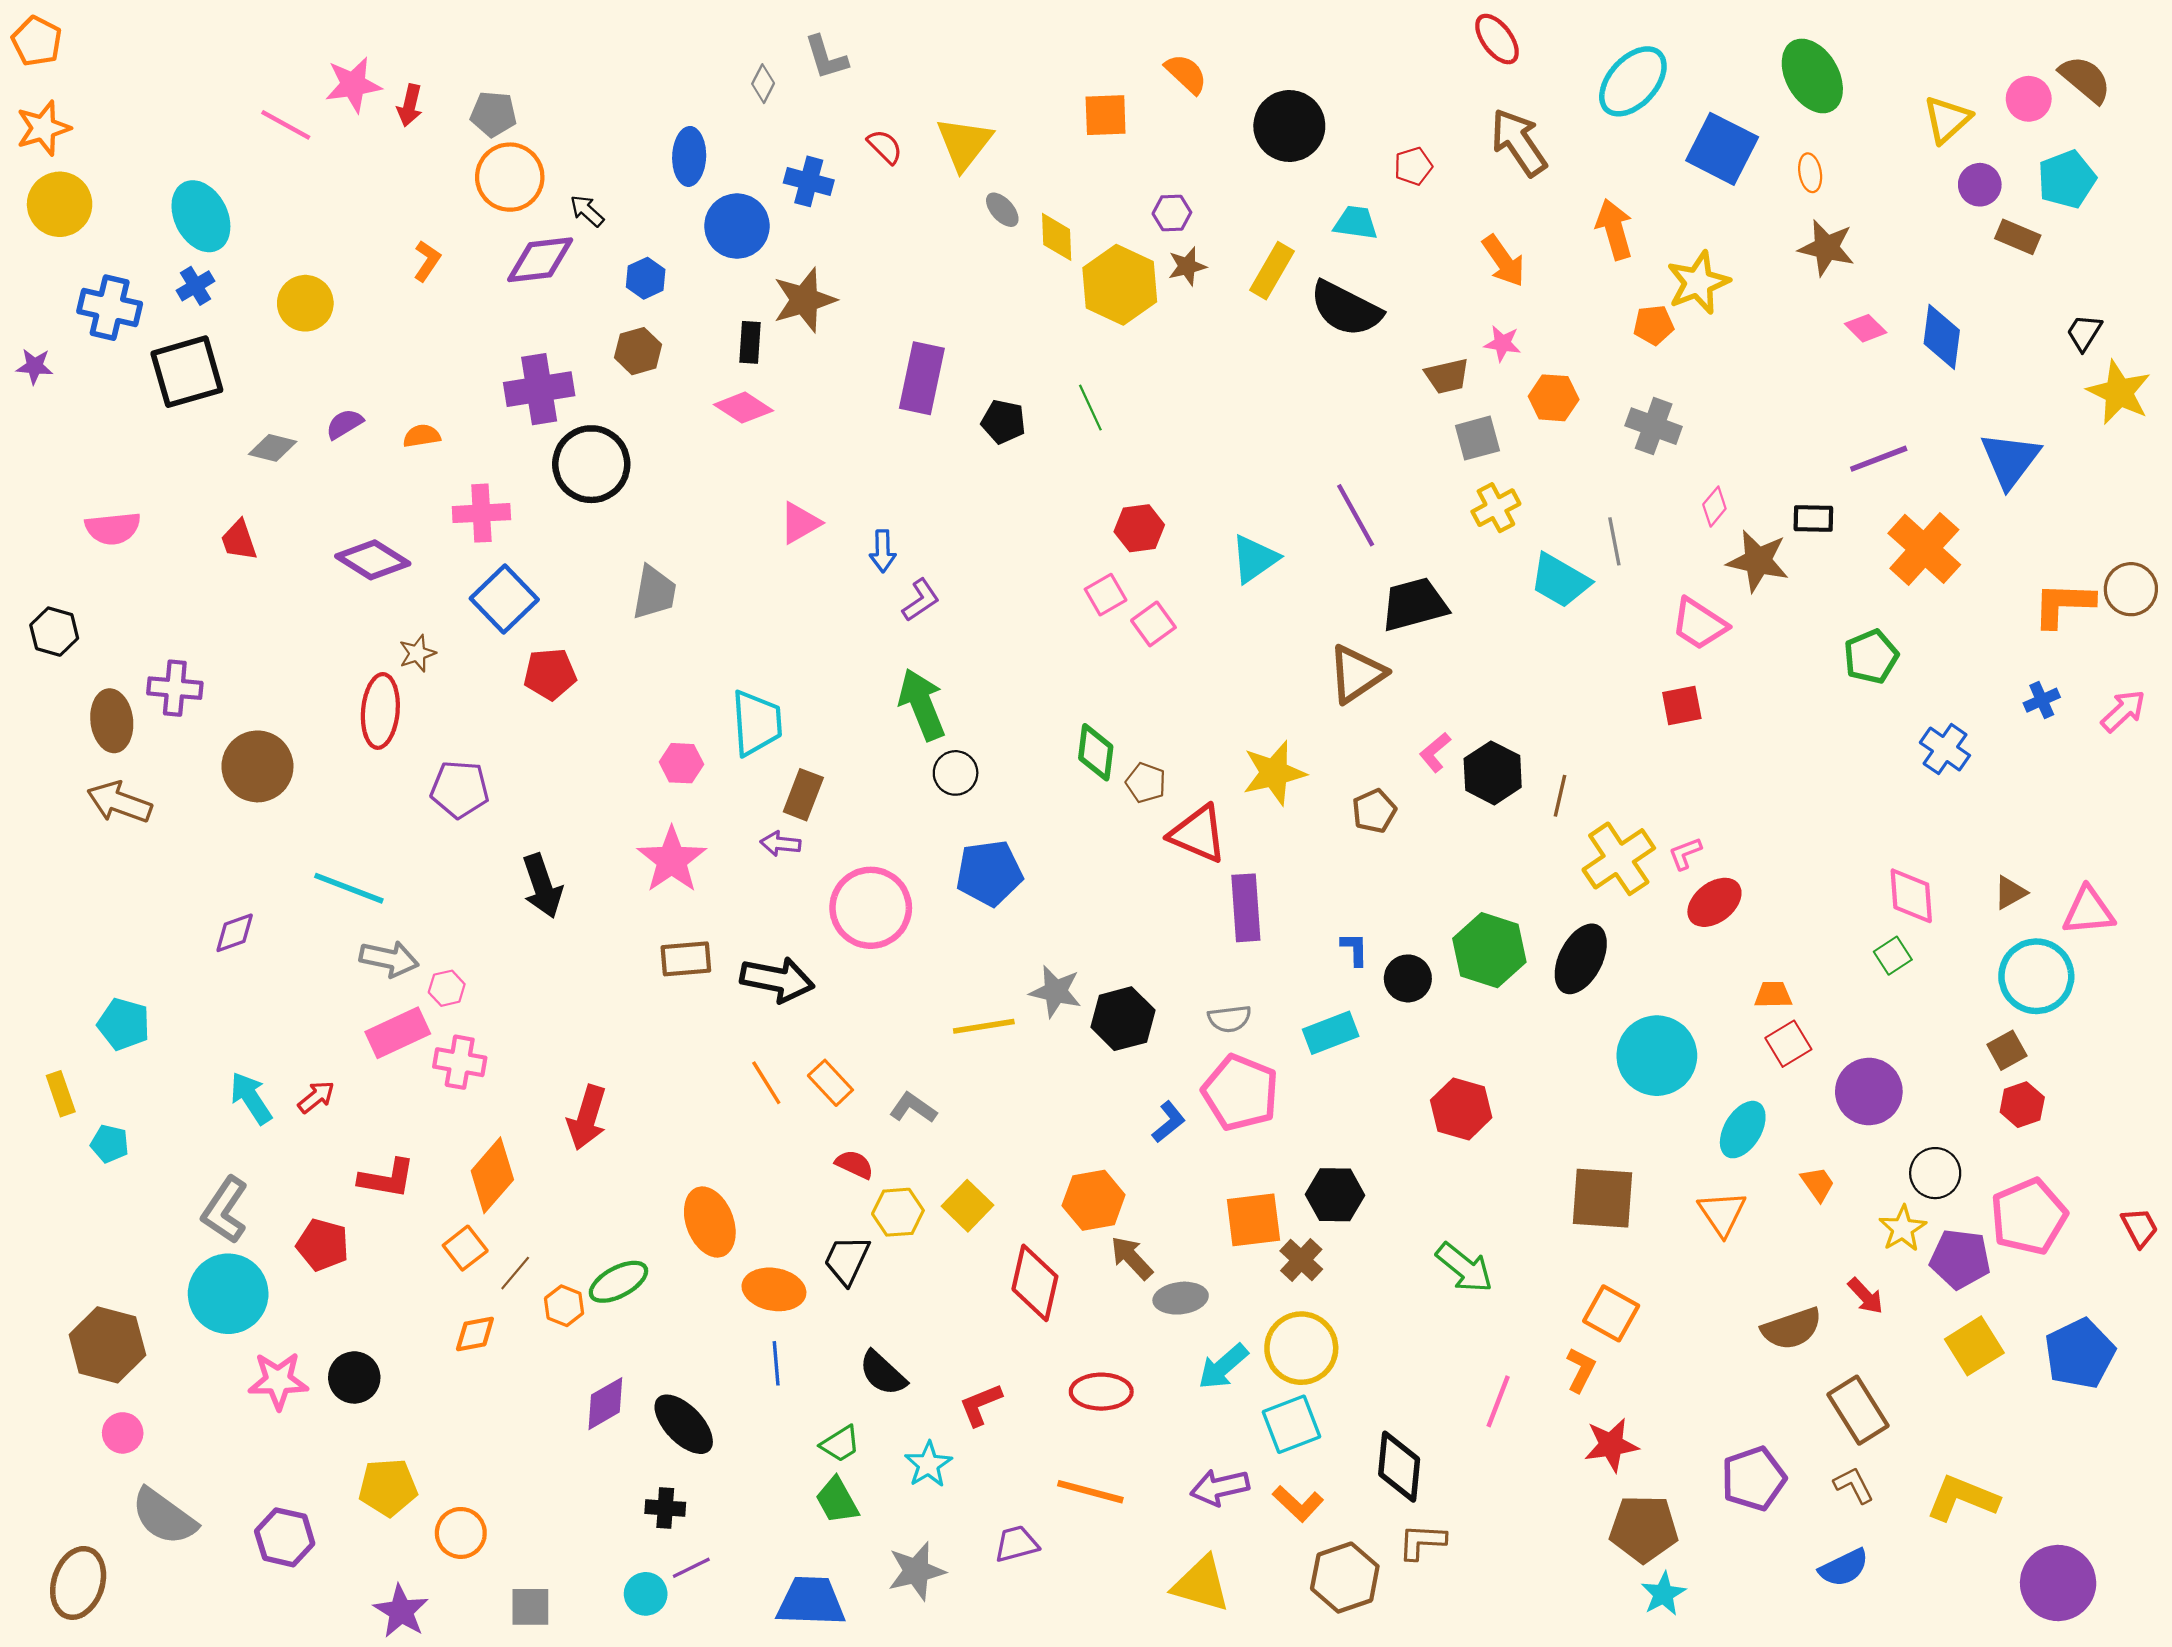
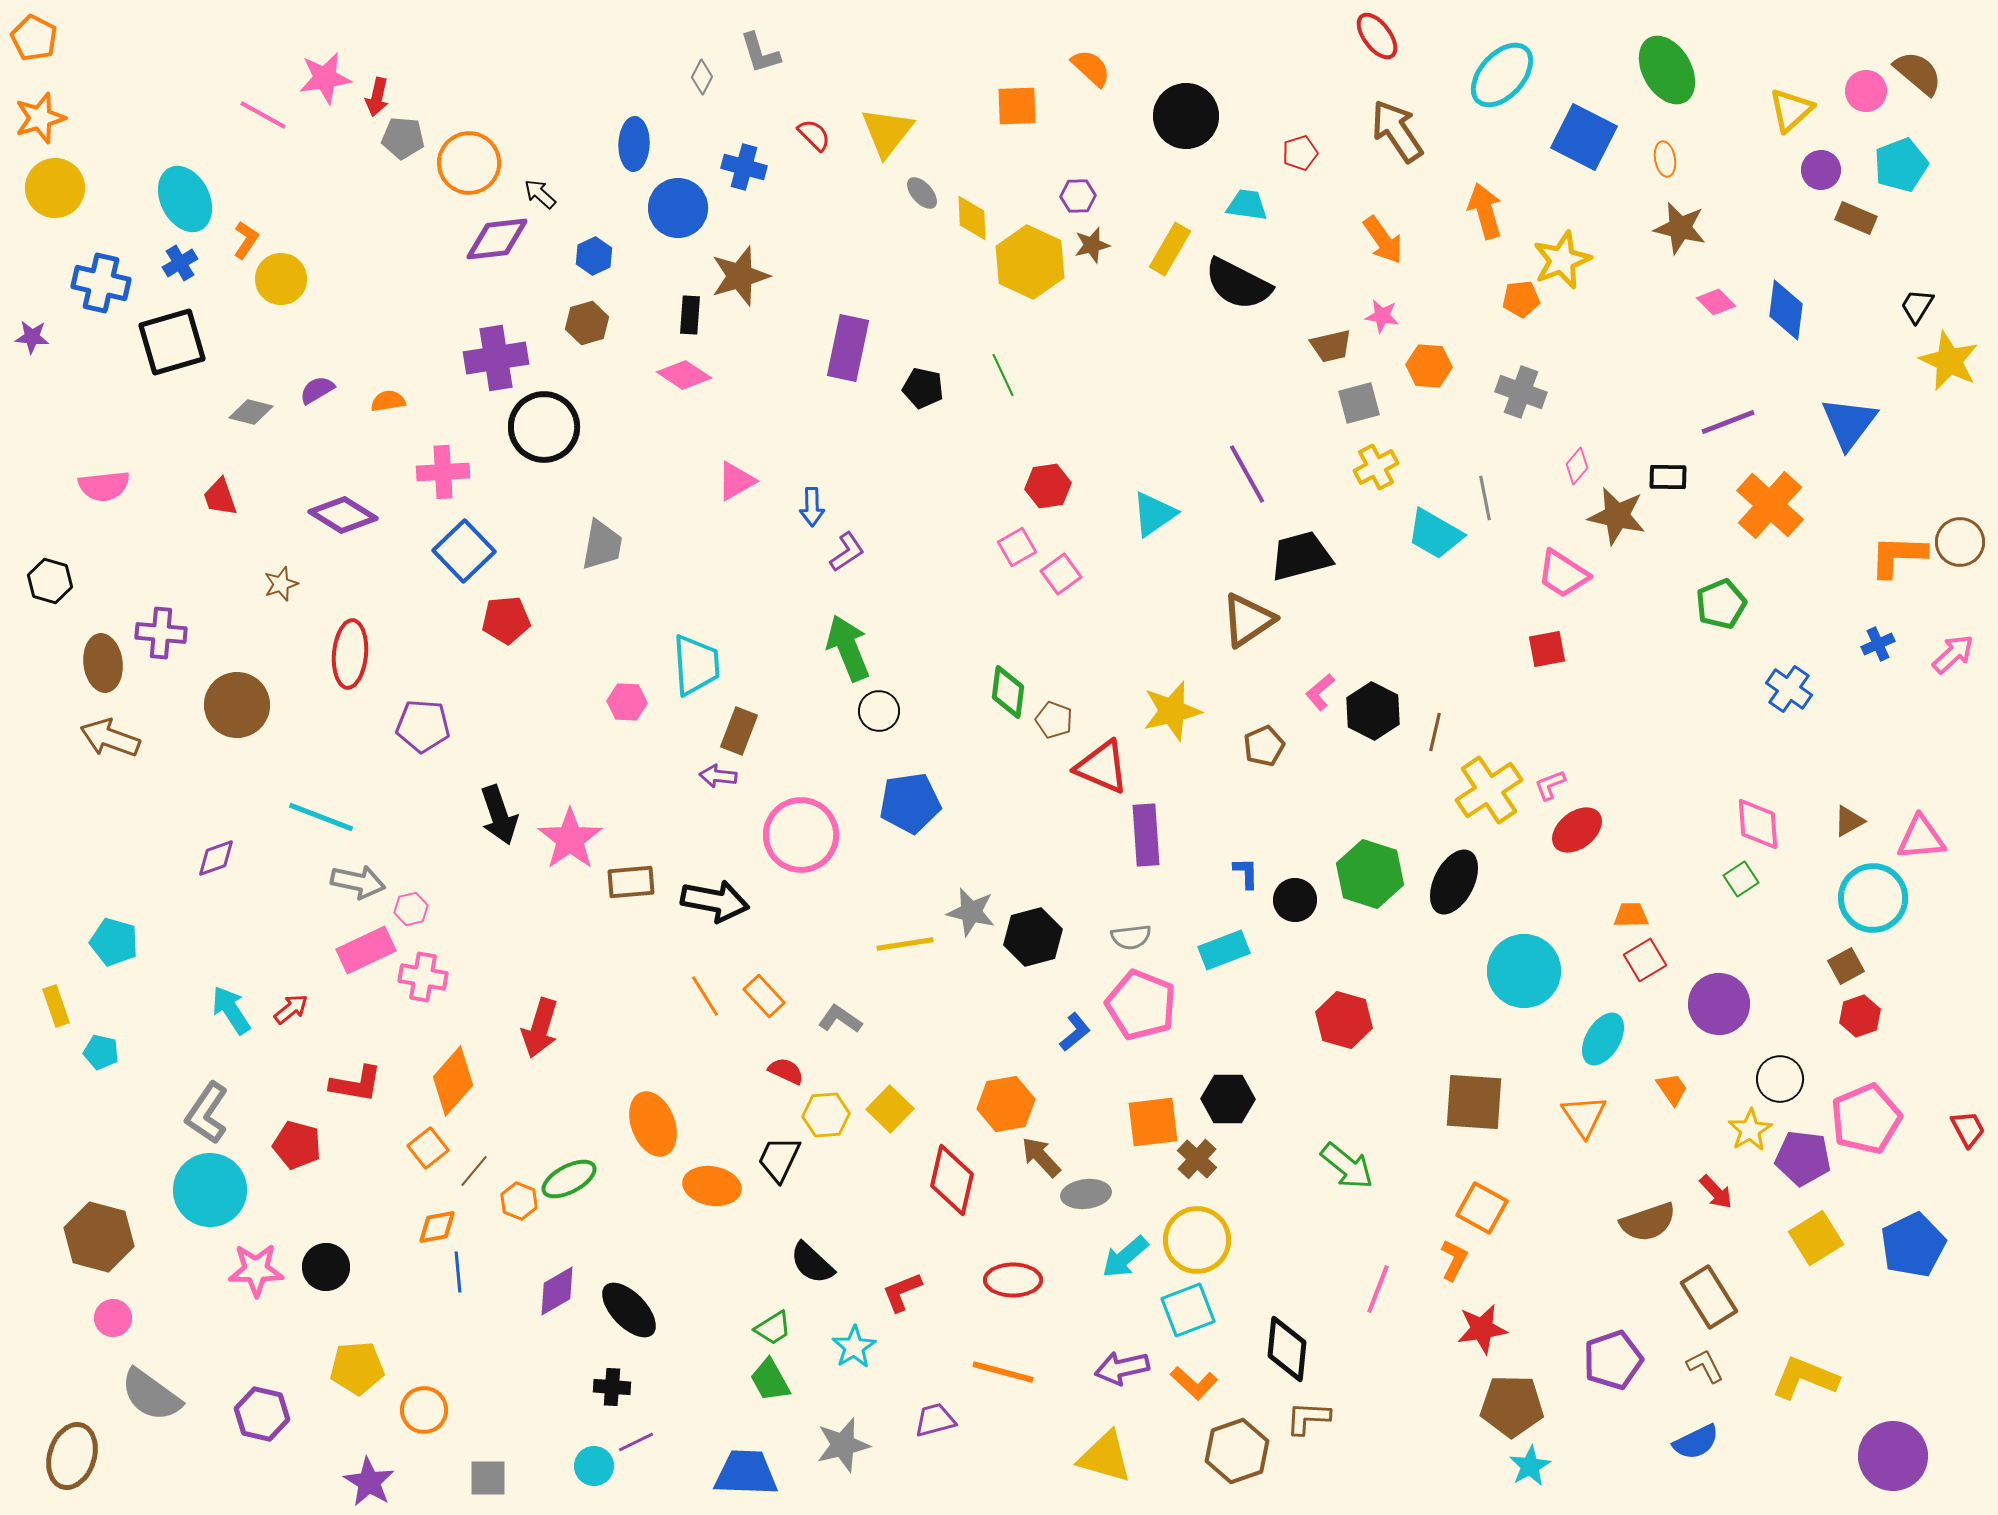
gray pentagon: (493, 114) -> (403, 138), moved
orange L-shape: (427, 261) -> (246, 240), moved
brown star: (417, 653) -> (281, 584), moved
pink star: (672, 860) -> (570, 839), moved
blue line: (776, 1363) -> (458, 1272), moved

